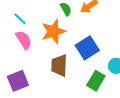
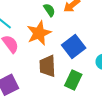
green rectangle: (96, 81) -> (73, 80), moved

